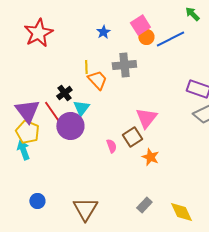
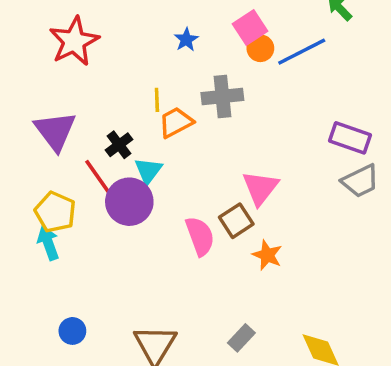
orange trapezoid: (97, 80) -> (176, 122), turned -75
purple triangle: (27, 111) -> (55, 131), moved
pink semicircle: (111, 146) -> (200, 236), size x1.6
gray rectangle: (144, 205) -> (241, 338), moved

